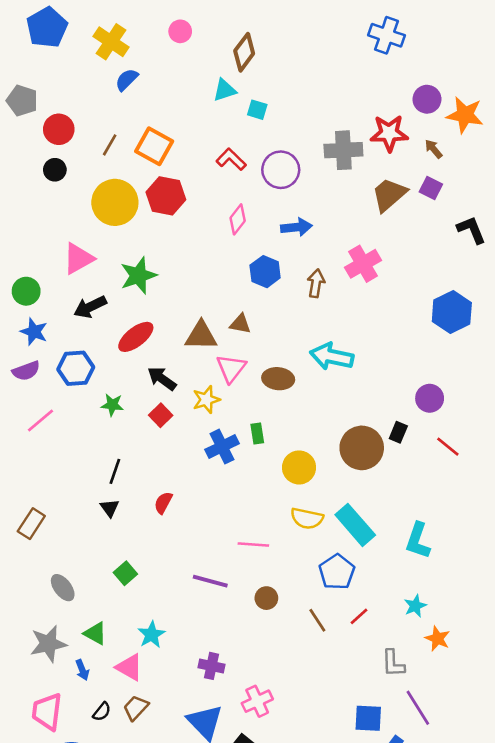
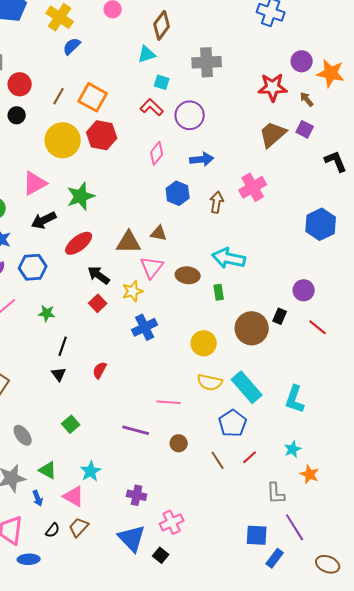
cyan square: (257, 110) -> (162, 82), moved
gray cross: (343, 150) -> (207, 62), moved
green star: (112, 405) -> (47, 313), moved
green rectangle: (257, 434) -> (219, 292), moved

